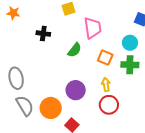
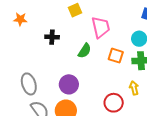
yellow arrow: (106, 85) -> (134, 88), moved
purple circle: (76, 90) -> (69, 84), moved
red circle: (109, 105) -> (114, 103), moved

